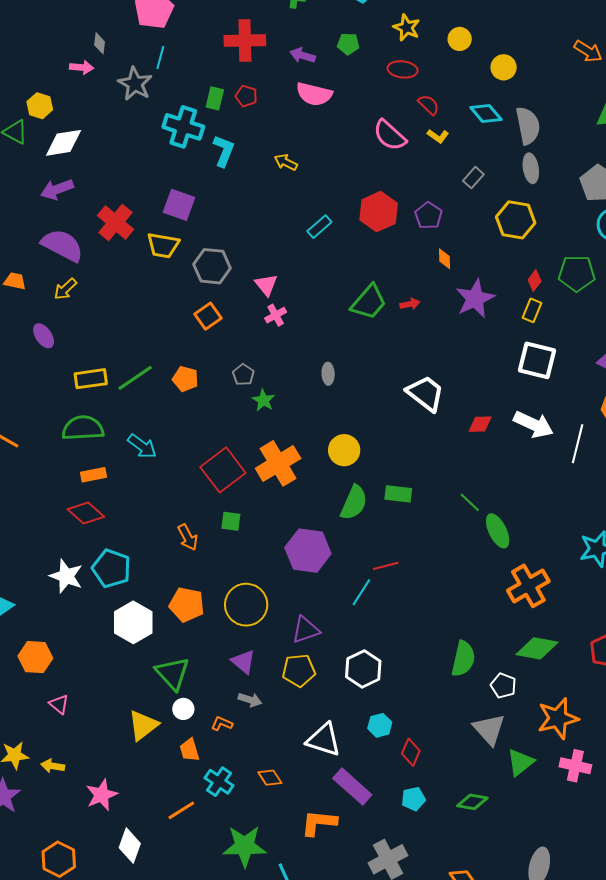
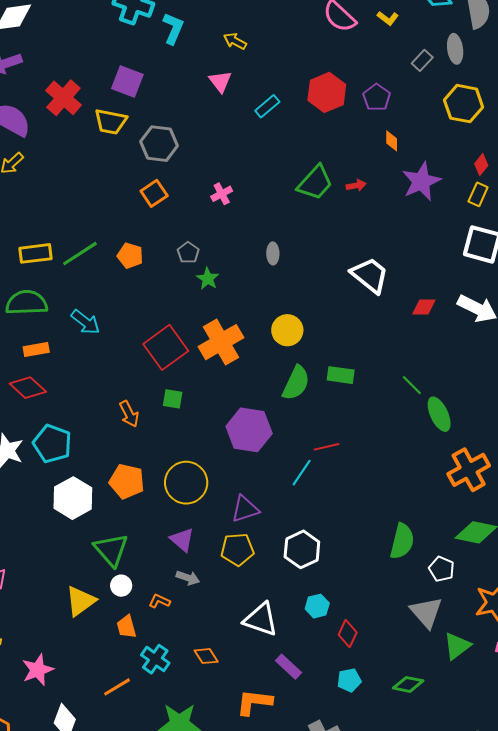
gray ellipse: (531, 168) -> (455, 49), moved
pink triangle: (266, 285) -> (220, 81), moved
purple rectangle: (352, 787) -> (289, 667), size x0.7

